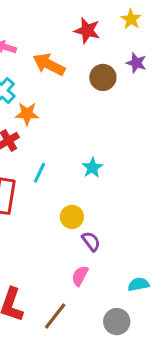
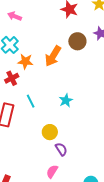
orange arrow: (49, 64) -> (53, 56), moved, turned -90
cyan line: (40, 173) -> (31, 101), turned -56

